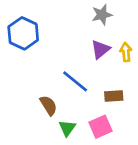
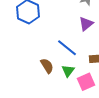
green triangle: (67, 128) -> (68, 71), moved

